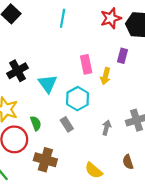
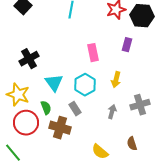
yellow arrow: (105, 76) -> (116, 80), moved
cyan triangle: (48, 84) -> (54, 83), moved
brown cross: (45, 160) -> (60, 128), moved

